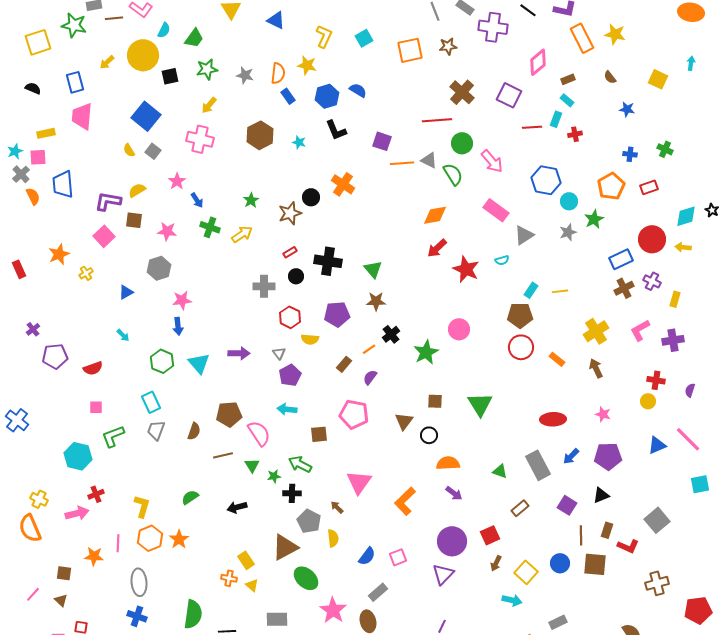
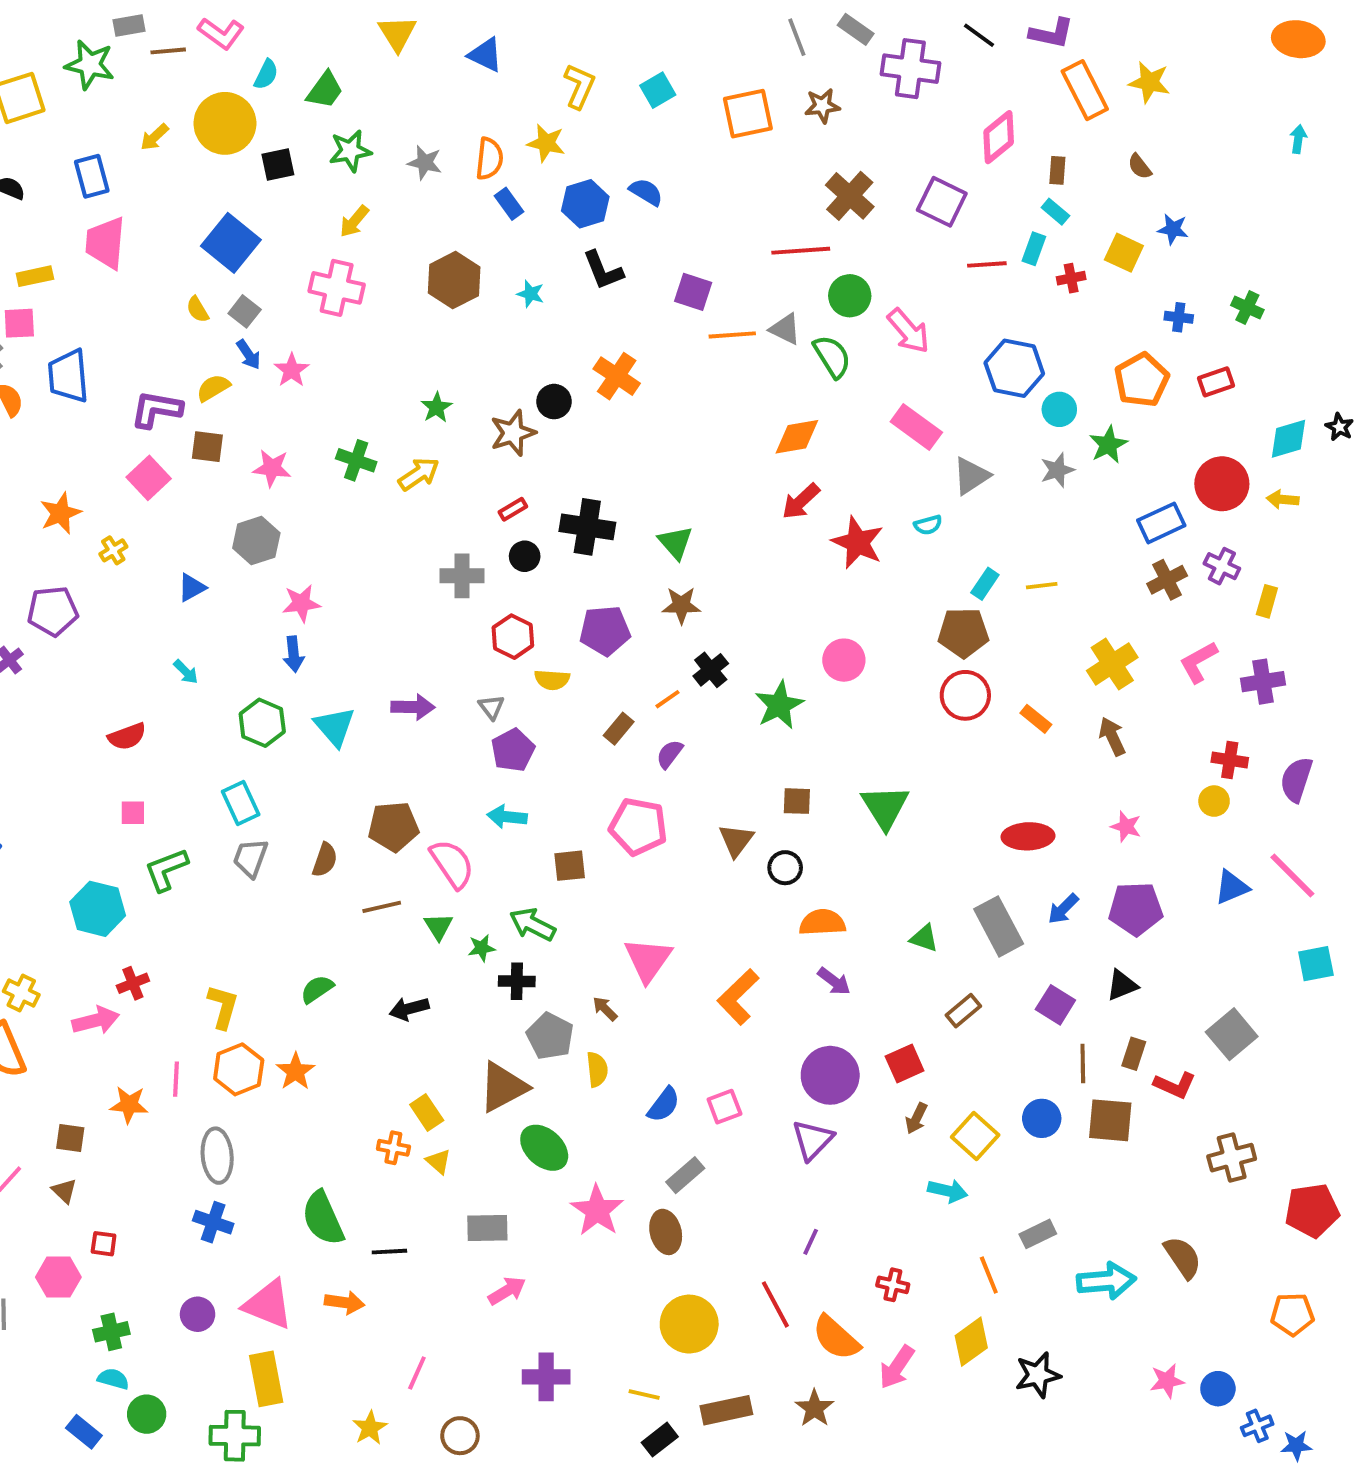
brown rectangle: (568, 79) -> (1057, 170), turned -64
yellow square: (658, 79) -> (1124, 253), moved
blue arrow: (197, 200) -> (248, 355), moved
purple pentagon: (55, 356) -> (53, 611), moved
purple semicircle: (690, 390) -> (1296, 780), size x1.6
green semicircle: (193, 614) -> (323, 1218), turned 148

